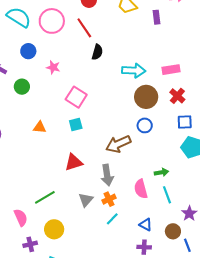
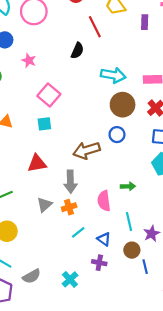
red line: (84, 28) -> (95, 27), moved
cyan line: (167, 195) -> (129, 221), moved
cyan line: (112, 219) -> (78, 232), moved

